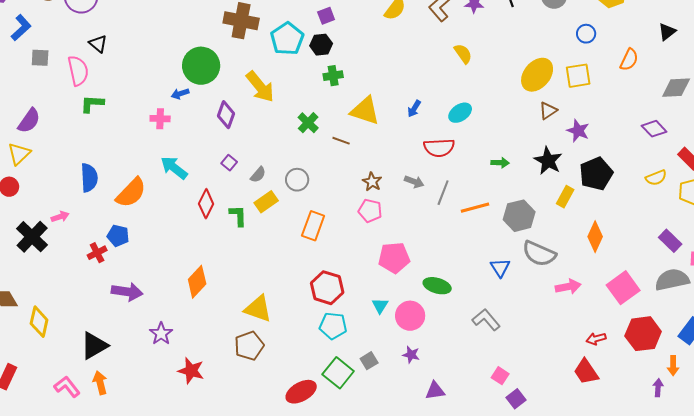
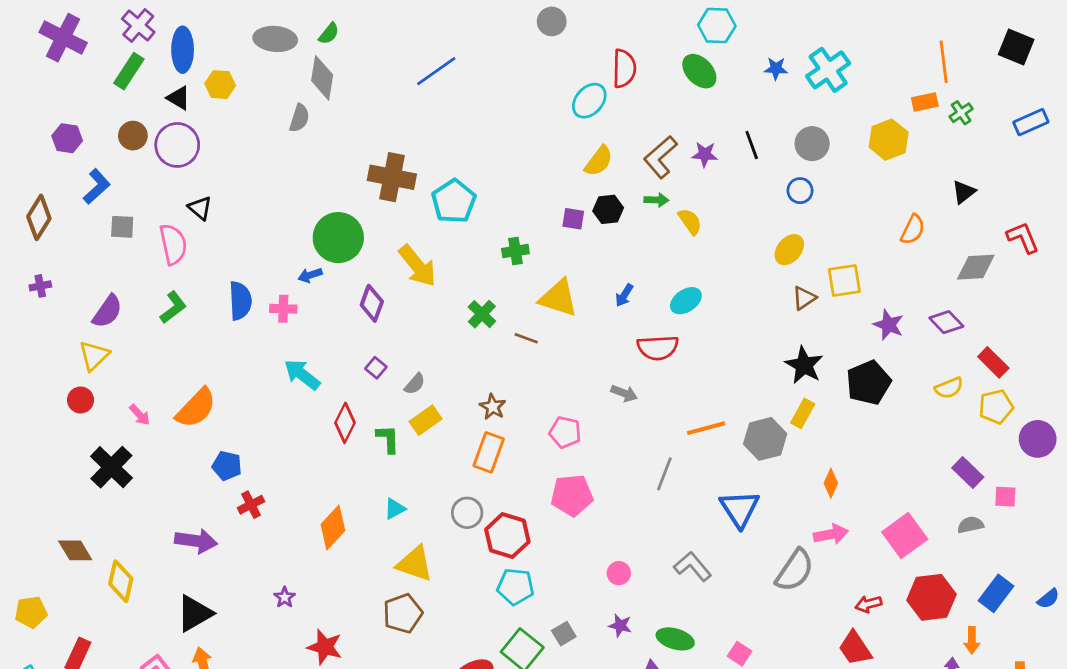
purple square: (326, 16) -> (573, 219), moved, turned 30
blue circle: (586, 34) -> (800, 191), moved
black hexagon: (321, 45) -> (608, 209), moved
yellow ellipse: (537, 75) -> (789, 250), size x0.7
yellow square: (578, 76) -> (844, 281), moved
green L-shape: (92, 104) -> (173, 307), moved, turned 140
purple star: (578, 131) -> (889, 325), moved
green arrow: (500, 163) -> (656, 200), moved
blue semicircle: (89, 178) -> (240, 301), moved
gray circle: (297, 180) -> (467, 513), moved
brown star: (372, 182) -> (493, 407), moved
orange semicircle: (131, 193) -> (196, 408), moved
gray line: (443, 193) -> (664, 474), moved
yellow rectangle: (565, 197) -> (803, 413), moved
pink arrow: (60, 217) -> (140, 415), moved, turned 66
orange diamond: (595, 237) -> (831, 483), moved, size x0.7
red cross: (97, 253) -> (251, 505), moved
gray semicircle: (539, 254) -> (795, 570), moved, turned -80
pink pentagon: (394, 258) -> (572, 495), moved
blue triangle: (500, 268) -> (740, 509), size x1.5
gray semicircle: (672, 280) -> (970, 525), size x0.6
green ellipse: (437, 286) -> (675, 639), moved
purple arrow: (127, 292) -> (196, 541), moved
cyan triangle: (380, 306) -> (395, 509), moved, turned 30
pink circle: (410, 316) -> (619, 573), size x0.6
gray L-shape: (486, 320) -> (693, 566), moved
purple star: (161, 334) -> (285, 597), size x0.7

